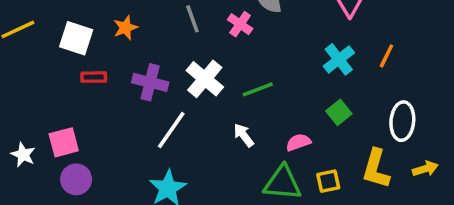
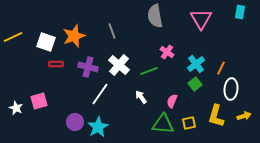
pink cross: (240, 24) -> (167, 52), moved
orange star: (125, 28) -> (74, 36), size x1.6
orange line: (386, 56) -> (221, 68), moved
cyan cross: (339, 59) -> (196, 64), moved
pink semicircle: (298, 142) -> (172, 101), turned -48
purple circle: (76, 179) -> (75, 122), moved

